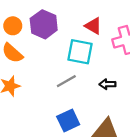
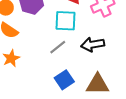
black arrow: (107, 84) -> (93, 44), size x1.6

